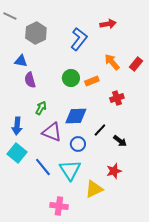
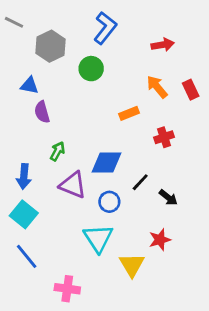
red arrow: (108, 24) -> (163, 45), moved
blue L-shape: (79, 39) -> (105, 28), moved
red rectangle: (136, 64) -> (191, 90), turned -64
green circle: (71, 78) -> (91, 69), moved
blue line: (43, 167) -> (27, 256), moved
yellow triangle: (94, 189) -> (132, 265), turned -36
pink cross: (59, 206) -> (67, 289), moved

